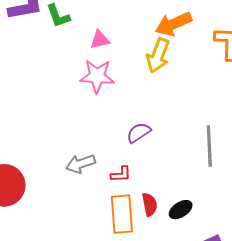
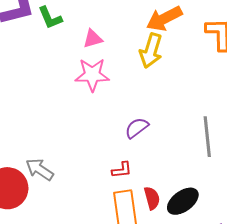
gray arrow: (80, 164) -> (40, 169), moved, turned 56
black ellipse: (181, 210) -> (183, 201), size x1.4

